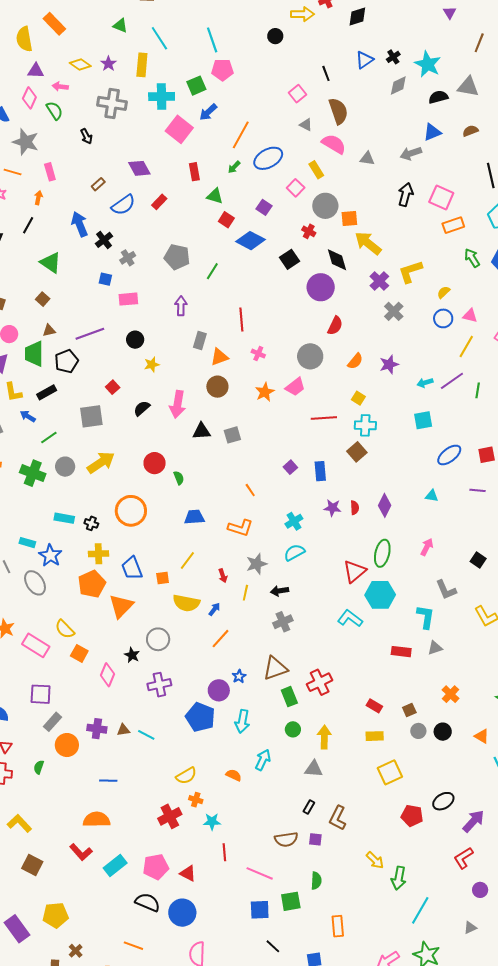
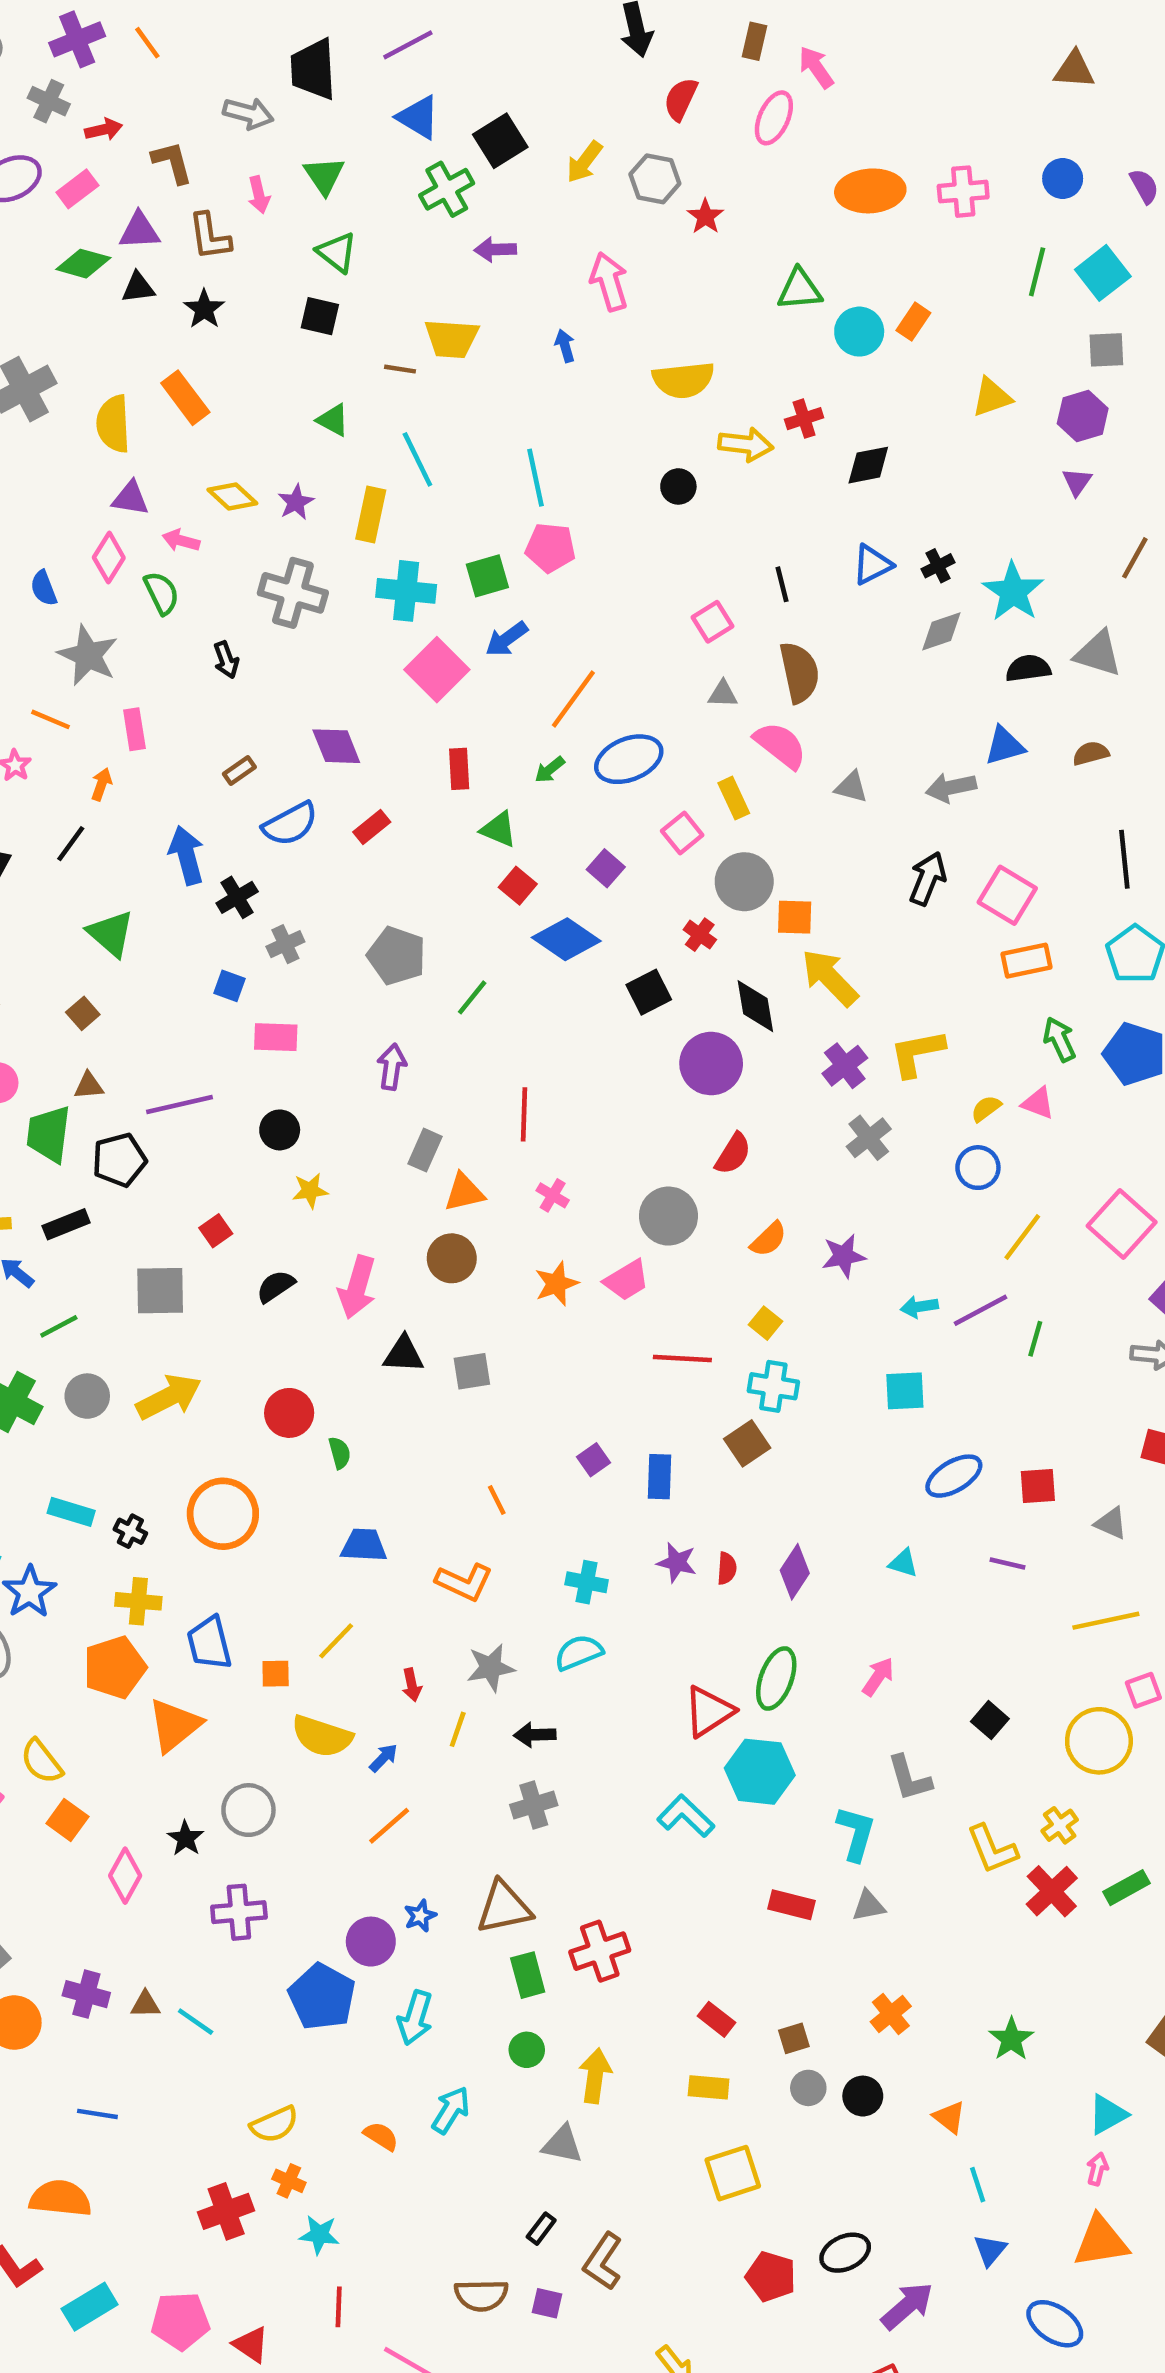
gray triangle: (306, 125) -> (723, 694), turned -32
pink triangle: (470, 316) -> (1038, 1103), moved
cyan cross: (294, 521) -> (587, 1582), turned 36

